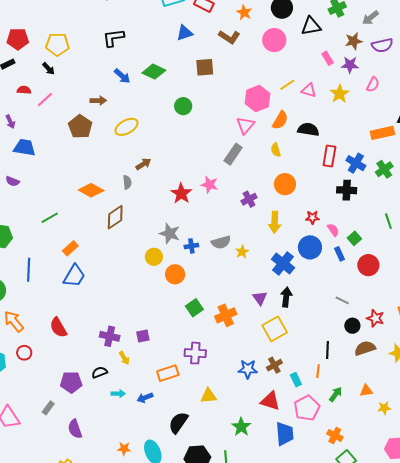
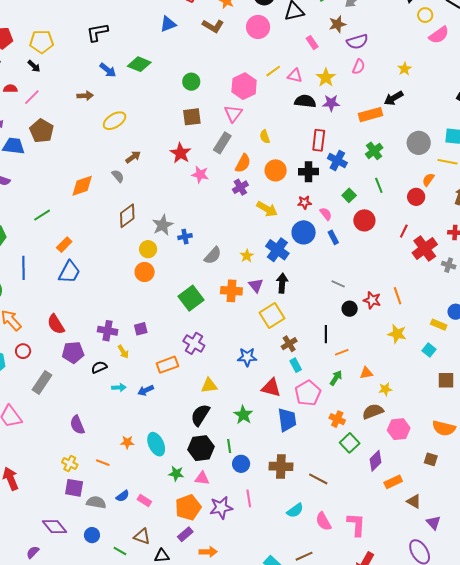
purple semicircle: (382, 45) -> (357, 42), moved
purple star: (350, 65) -> (331, 103), moved
brown square: (205, 67) -> (192, 117), moved
green circle: (183, 106) -> (191, 82), moved
orange semicircle: (280, 120) -> (243, 163), moved
brown pentagon: (80, 127) -> (42, 131), moved
black semicircle: (308, 129) -> (305, 101), moved
blue cross: (356, 163) -> (337, 161), moved
gray semicircle: (127, 182) -> (118, 176), turned -32
orange diamond: (91, 190) -> (82, 186), turned -45
black cross: (347, 190) -> (309, 172), moved
red star: (181, 193) -> (180, 153), moved
brown diamond: (115, 217) -> (127, 216), moved
green line: (388, 221) -> (379, 185), moved
yellow arrow: (275, 222) -> (267, 209), turned -60
gray star: (170, 233) -> (163, 225), turned 30
green square: (354, 238) -> (349, 195), moved
gray semicircle: (221, 242) -> (213, 255), moved, turned -30
yellow star: (242, 252) -> (247, 256), moved
red circle: (368, 265) -> (364, 220), moved
orange circle: (175, 274) -> (145, 272), moved
green square: (194, 308) -> (191, 298), size x1.4
orange cross: (226, 315) -> (231, 291), moved, turned 30
brown semicircle: (365, 348) -> (373, 411), moved
purple cross: (195, 353) -> (194, 343), turned 30
brown cross: (274, 365) -> (289, 344), moved
orange line: (318, 371) -> (342, 352), moved, turned 64
purple pentagon: (71, 382) -> (73, 352), moved
gray rectangle: (48, 408) -> (42, 382), moved, size x1.6
black semicircle: (178, 423) -> (200, 415), moved

